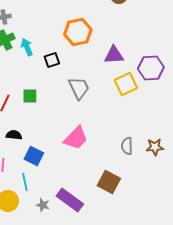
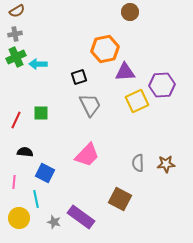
orange hexagon: (78, 32) -> (105, 49), moved
cyan arrow: (27, 47) -> (38, 64), turned -66
black square: (52, 60) -> (79, 77), moved

